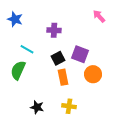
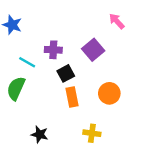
purple cross: (54, 30) -> (53, 50), moved
purple square: (80, 54) -> (93, 50), moved, turned 30
yellow cross: (69, 106) -> (92, 133), moved

